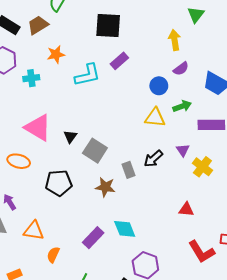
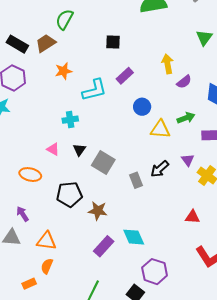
green triangle: (196, 15) -> (204, 38), moved
black square: (108, 26) -> (113, 42), size x0.6
yellow arrow: (175, 40) -> (168, 64), moved
cyan cross: (31, 78) -> (70, 120), moved
blue circle: (159, 86) -> (142, 107), moved
pink triangle: (38, 128) -> (53, 149), moved, size x0.5
brown star: (105, 187) -> (98, 211), moved
orange semicircle: (53, 255) -> (47, 266), moved

